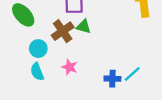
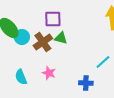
cyan circle: (38, 49) -> (22, 37), moved
cyan line: (132, 74) -> (103, 62), moved

